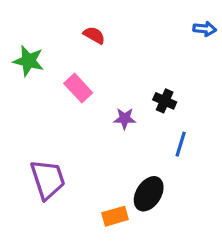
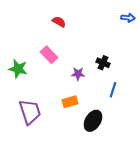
green star: (29, 61) -> (18, 69), moved
orange rectangle: (115, 216) -> (70, 102), moved

